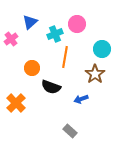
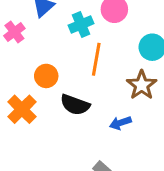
orange cross: (16, 103) -> (22, 109), moved

